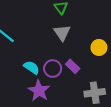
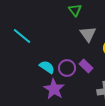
gray triangle: (62, 33) -> (88, 34), moved

